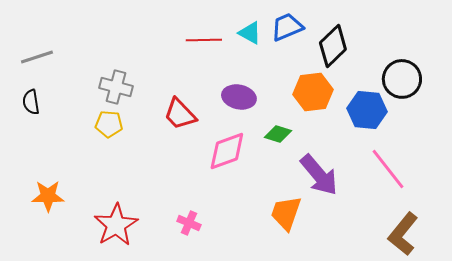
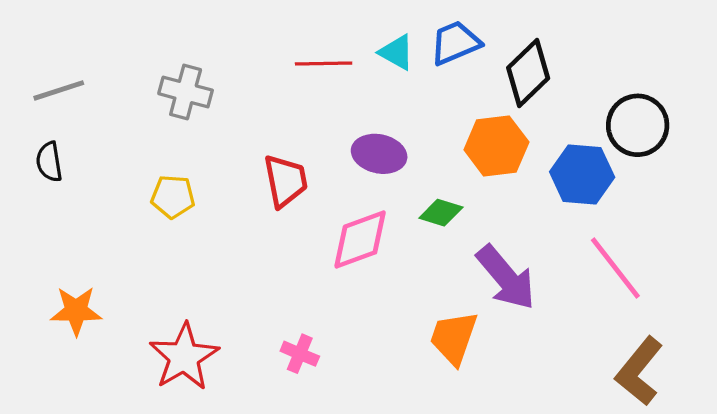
gray cross: (116, 87) -> (186, 92), moved
red trapezoid: (180, 114) -> (285, 181), turned -147

